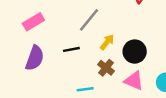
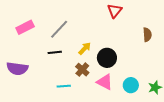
gray line: (89, 20) -> (59, 29), moved
purple semicircle: (35, 58) -> (17, 69), moved, turned 75

